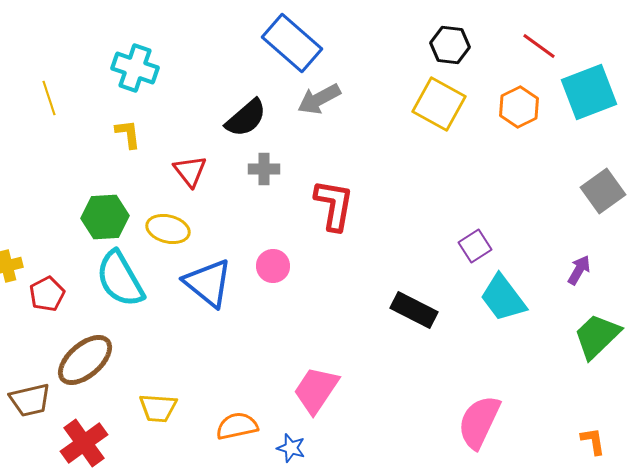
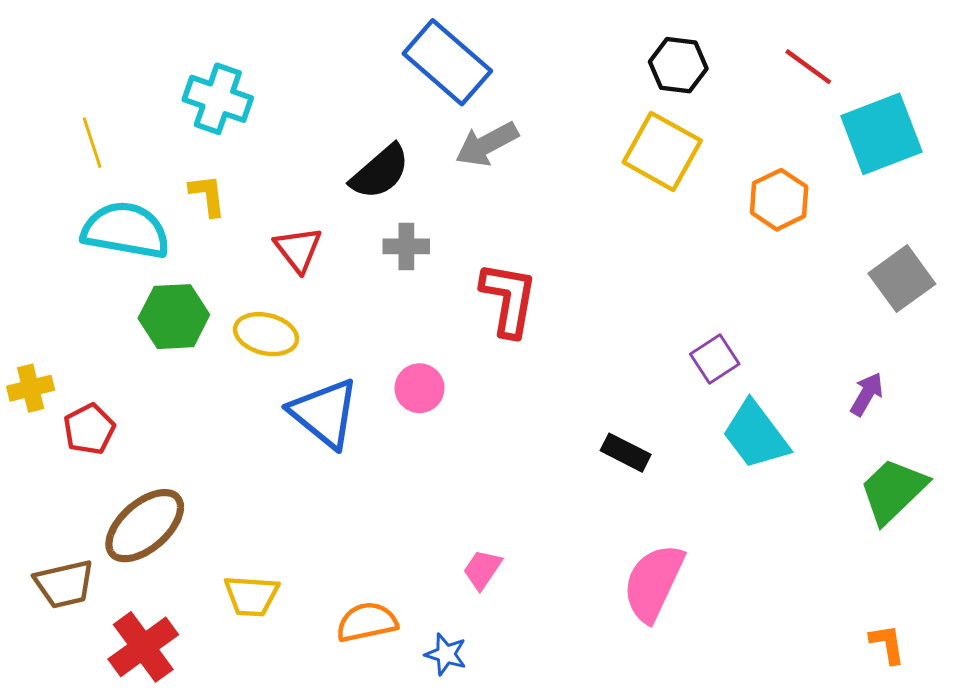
orange hexagon: (519, 107) -> (779, 200), moved
cyan semicircle: (120, 279) -> (126, 230), moved, turned 130
black rectangle: (414, 310) -> (626, 453), size x0.7
pink trapezoid: (316, 390) -> (482, 569), size x0.6
pink semicircle: (479, 422) -> (653, 583), moved

